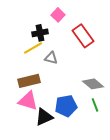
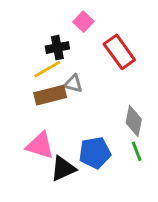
brown rectangle: (29, 81) -> (50, 95), moved
gray diamond: (93, 84) -> (134, 121), turned 60

